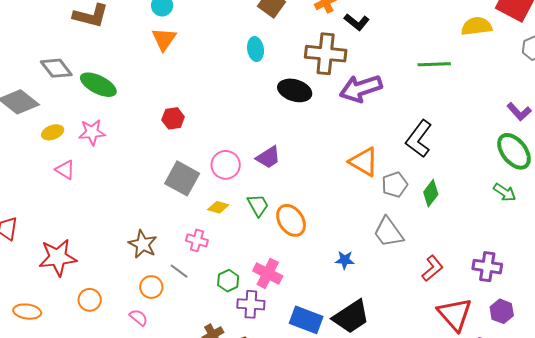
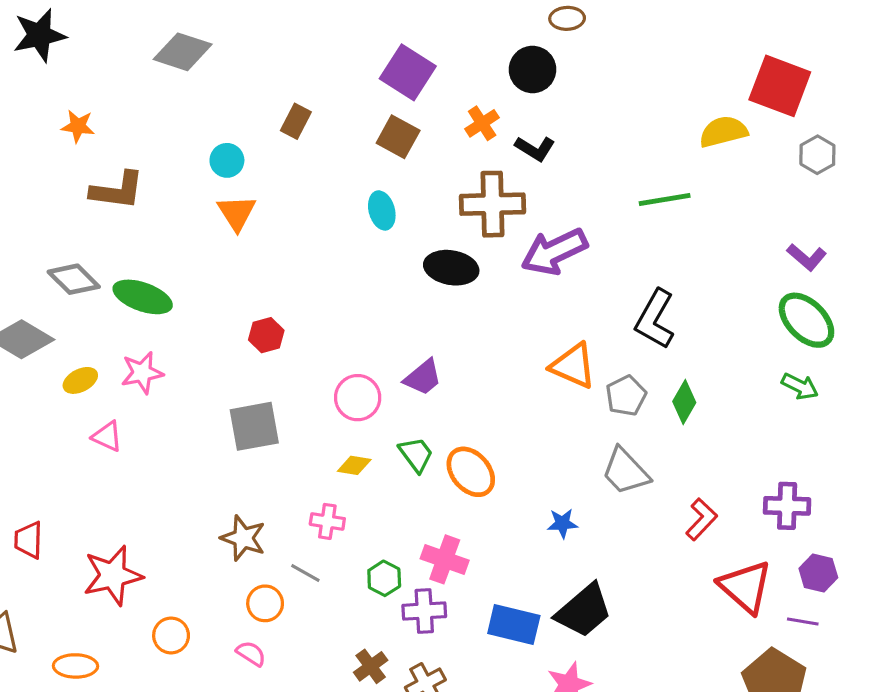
gray square: (182, 178) -> (254, 426), moved, turned -32

